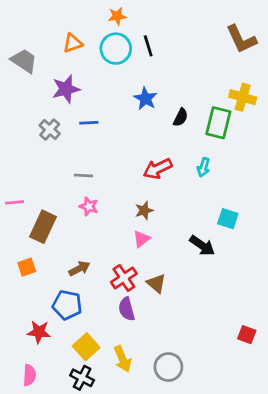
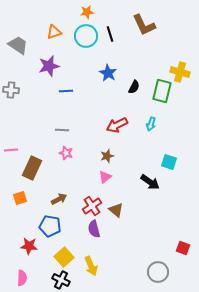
brown L-shape: (241, 39) -> (144, 25), moved
gray cross: (50, 130) -> (11, 90), moved, turned -35
gray circle: (168, 367) -> (158, 272), moved

